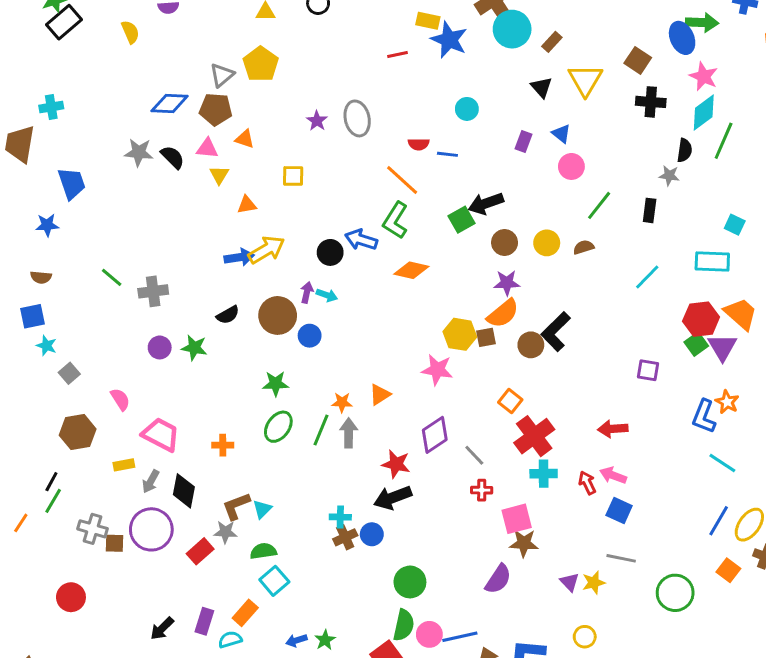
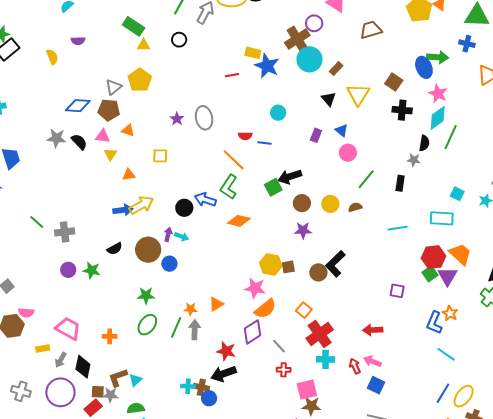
cyan line: (647, 277) -> (398, 228), turned 36
orange semicircle: (503, 313) -> (265, 309), moved
pink semicircle: (120, 399) -> (26, 313), moved, turned 126
brown cross: (345, 537) -> (201, 387), moved, turned 35
brown square: (115, 543) -> (98, 392), moved

